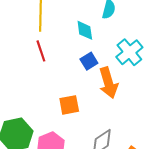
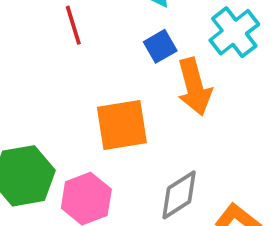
orange square: (69, 105) -> (122, 125), size x1.4

